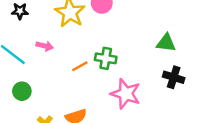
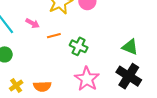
orange line: (80, 66) -> (54, 36), moved
black cross: (174, 77) -> (129, 76), size x1.4

